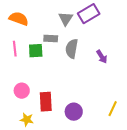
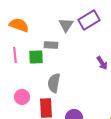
gray semicircle: (72, 49) -> (54, 83), moved

